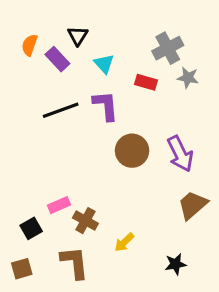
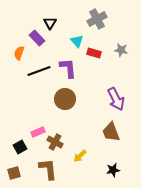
orange semicircle: (29, 45) -> (19, 53), moved
gray cross: (168, 48) -> (97, 19), moved
cyan triangle: (104, 64) -> (77, 41), moved
brown circle: (132, 151) -> (65, 99), moved
brown trapezoid: (193, 205) -> (111, 132), moved, turned -70

